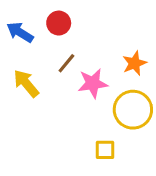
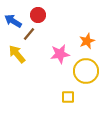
brown line: (66, 63) -> (29, 34), moved

